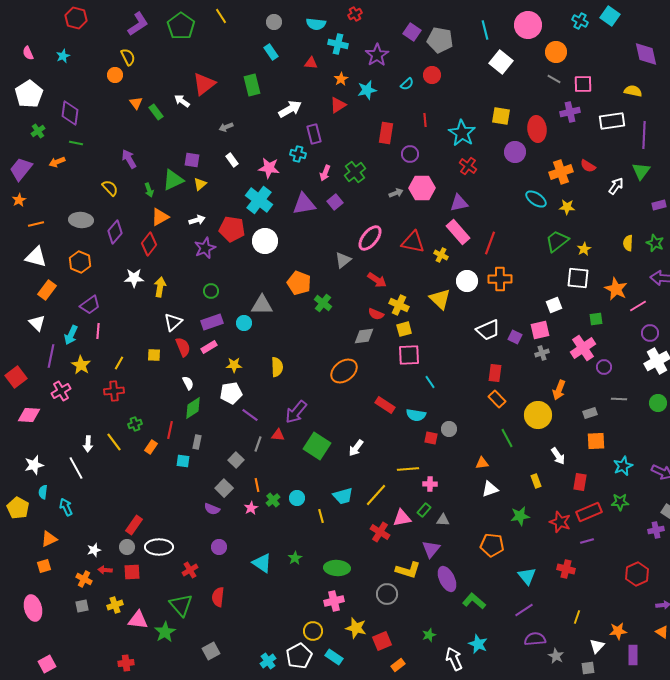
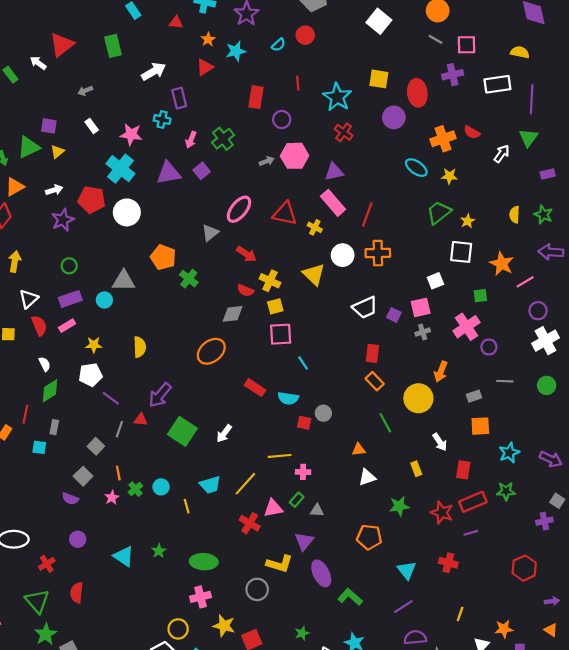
green star: (165, 632) -> (46, 634), moved

